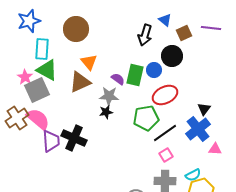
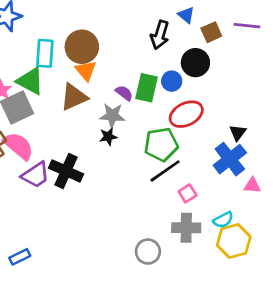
brown circle: (76, 29) -> (82, 47), moved
cyan rectangle: (42, 49) -> (45, 53), moved
black line: (165, 133) -> (165, 171), moved
purple trapezoid: (51, 141) -> (36, 175), turned 60

